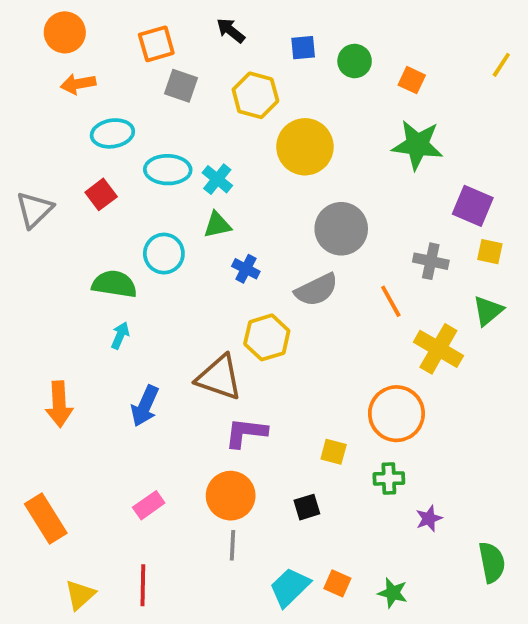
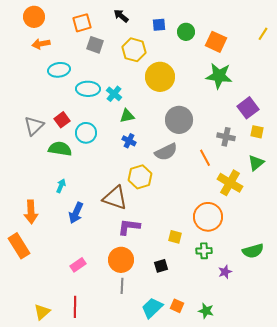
orange square: (412, 80) -> (216, 42), size x1.5
red square: (101, 194) -> (62, 120), moved
purple square: (473, 206) -> (248, 108), turned 30
gray triangle: (34, 210) -> (34, 126), moved
green triangle: (217, 225) -> (127, 116), moved
cyan arrow: (120, 336) -> (61, 186), moved
orange rectangle: (46, 519) -> (19, 246), moved
green semicircle: (492, 562) -> (253, 251), moved, turned 85

